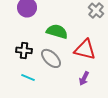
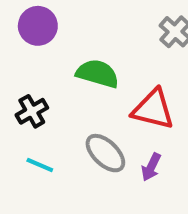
black cross: (24, 50) -> (32, 111), turned -35
gray ellipse: (51, 58) -> (105, 153), moved

